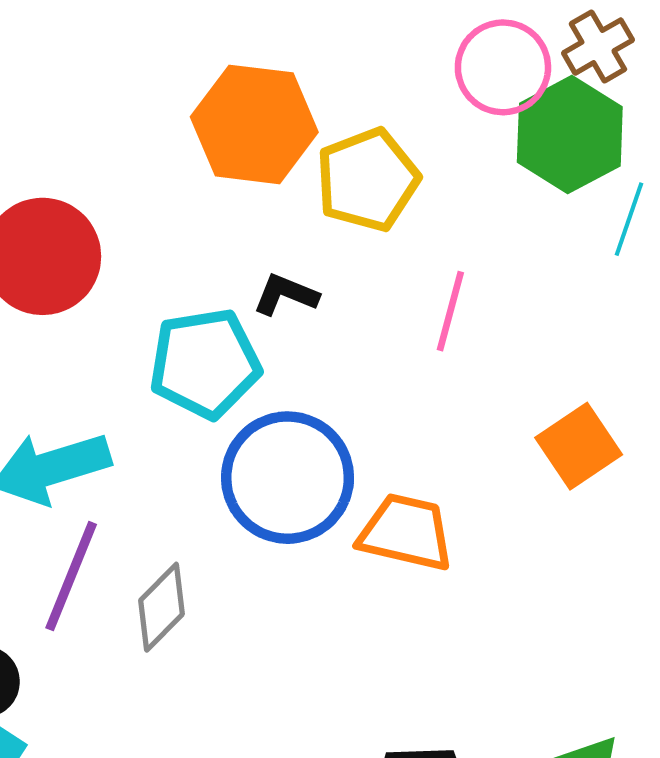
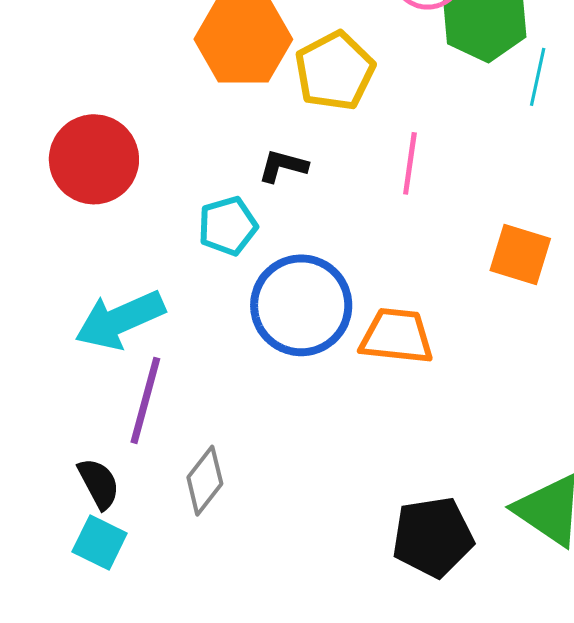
cyan pentagon: (205, 363) -> (228, 226), size x0.7
orange square: (579, 446) -> (520, 255), turned -32
gray diamond: (161, 607) -> (205, 481), moved

